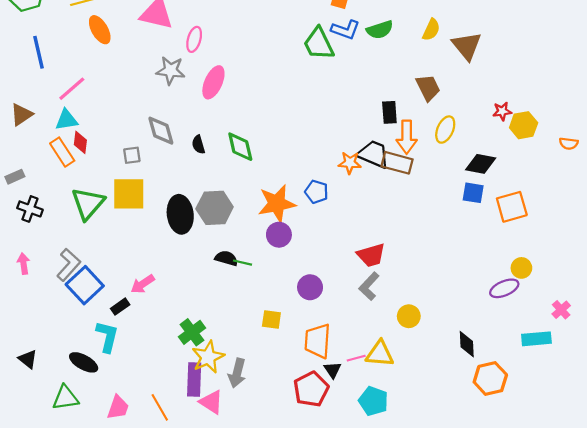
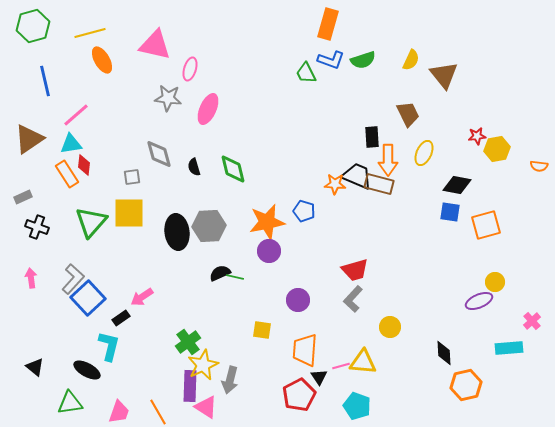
green trapezoid: (319, 44) -> (306, 73), size x0.7
brown triangle: (21, 114) -> (29, 139), size x1.4
black semicircle: (226, 258) -> (220, 273), turned -40

